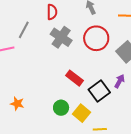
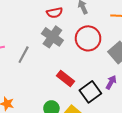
red semicircle: (52, 12) -> (55, 13), moved, turned 77
gray line: (24, 30) -> (24, 55), moved

